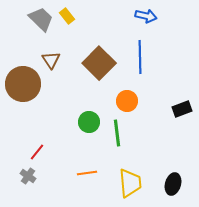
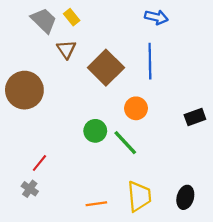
brown triangle: (51, 60) -> (66, 49), moved
green line: (117, 133) -> (125, 143), turned -36
orange line: (87, 173) -> (96, 204), moved

